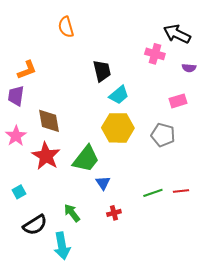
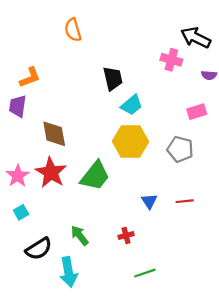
pink star: (16, 136) -> (18, 176), moved
blue triangle: (103, 183) -> (149, 201), moved
red line: (181, 191) -> (185, 201), moved
green line: (153, 193) -> (145, 273), moved

